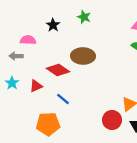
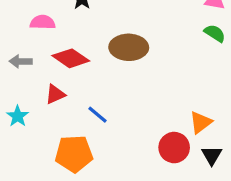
gray arrow: (16, 56) -> (21, 61), moved
red diamond: (58, 70) -> (71, 58), moved
cyan star: (12, 83) -> (18, 116), moved

